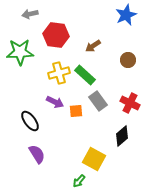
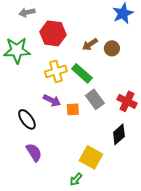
brown circle: (128, 60) -> (112, 48), moved

